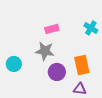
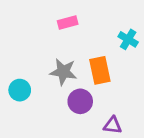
pink rectangle: (52, 29) -> (68, 23), moved
orange rectangle: (82, 65) -> (100, 70), moved

